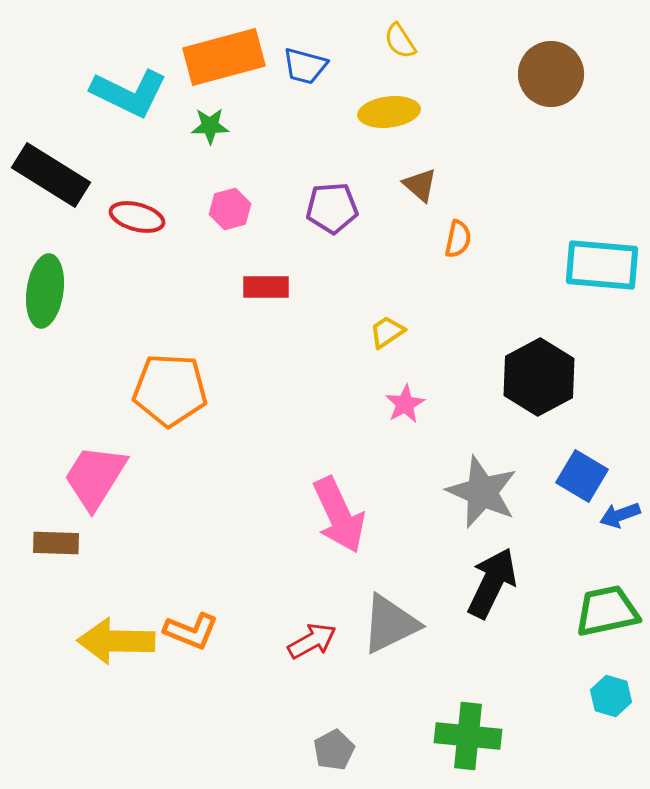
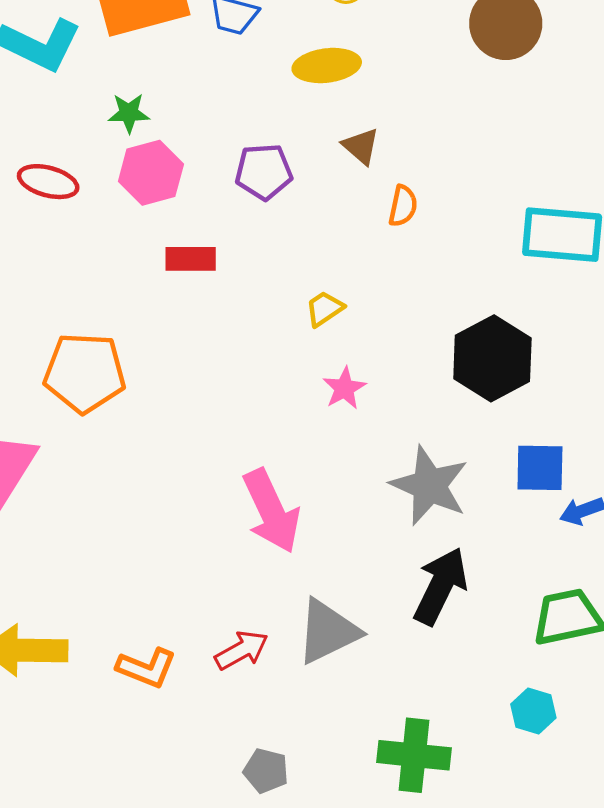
green star: (210, 126) -> (129, 113), moved
pink hexagon: (230, 209) -> (151, 173), size x1.4
blue square: (582, 476) -> (540, 468), turned -30
orange L-shape: (191, 631) -> (147, 668), moved
cyan hexagon: (611, 696) -> (533, 711), moved
gray pentagon: (334, 750) -> (266, 771), turned -30

